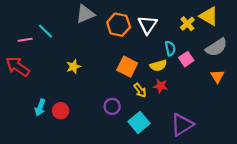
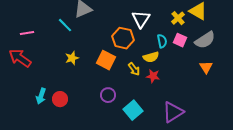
orange hexagon: (119, 25) -> (123, 38), moved
cyan line: (46, 31) -> (65, 25), moved
pink square: (186, 59) -> (180, 40), moved, turned -32
orange square: (127, 67) -> (106, 60), moved
yellow arrow: (140, 90) -> (134, 69), moved

